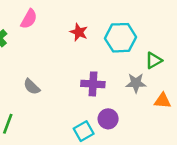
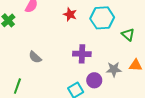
green triangle: (154, 60) -> (128, 35), turned -48
gray star: (136, 83) -> (114, 69), moved

